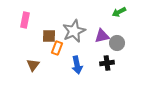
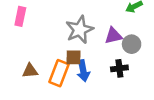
brown square: (49, 36) -> (74, 57), moved
orange rectangle: (57, 48) -> (59, 73), moved, size x1.5
brown triangle: (33, 65) -> (30, 71), turned 48

